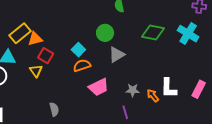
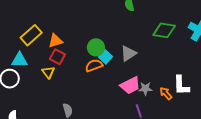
green circle: (105, 33) -> (96, 47), moved
orange triangle: (35, 39) -> (55, 41), moved
cyan square: (78, 50) -> (106, 57), moved
pink trapezoid: (99, 87) -> (130, 85), moved

